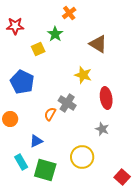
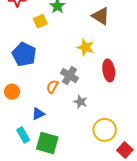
gray star: (102, 129) -> (81, 102), moved
yellow circle: (82, 157) -> (105, 130), moved

